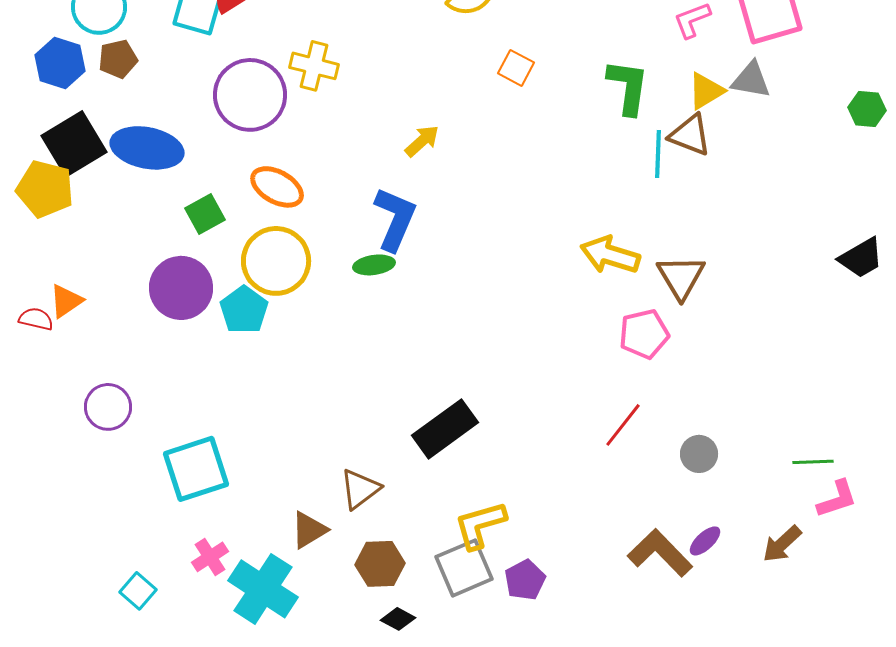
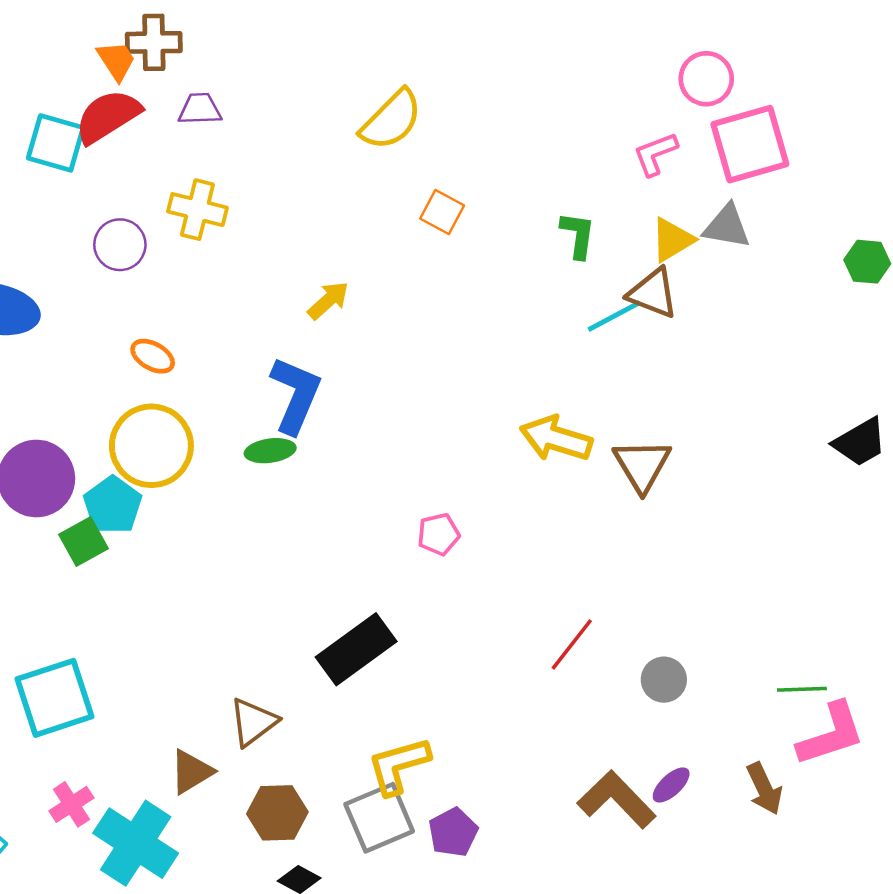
green L-shape: (628, 87) -> (578, 235), size x0.7
purple circle: (250, 95) -> (120, 245), size x0.6
cyan line: (658, 154) -> (614, 316), turned 60
orange ellipse: (277, 187) -> (153, 356), size x0.7
green square: (205, 214) -> (84, 542), moved
pink pentagon: (644, 334) -> (439, 534), moved, size x0.7
pink L-shape: (837, 499) -> (831, 734), size x1.4
brown arrow: (782, 544) -> (764, 789), turned -72

